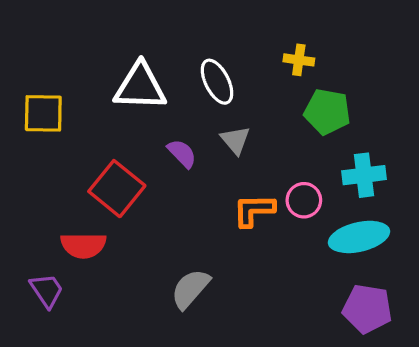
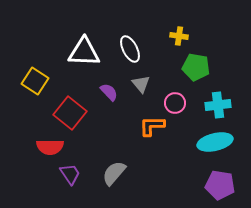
yellow square: (43, 113) -> (35, 81), moved, turned 32
pink circle: (304, 200) -> (175, 103), moved
purple trapezoid: (47, 290) -> (70, 174), moved

